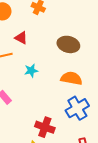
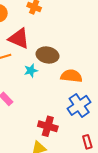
red triangle: (21, 38) -> (19, 38), size x1.6
brown ellipse: (68, 44) -> (47, 55), moved

